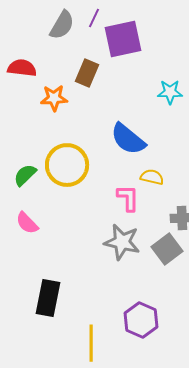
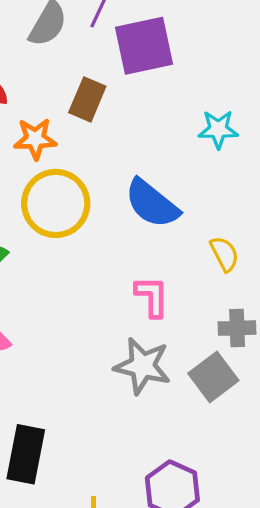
yellow circle: (67, 165) -> (56, 203), moved
yellow semicircle: (152, 177) -> (224, 254), moved, turned 50

